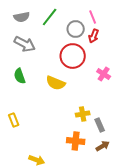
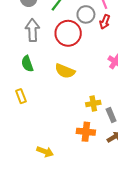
gray arrow: (25, 44) -> (32, 30), turned -120
red circle: (73, 56) -> (68, 33), moved
yellow rectangle: (14, 120) -> (21, 96), moved

